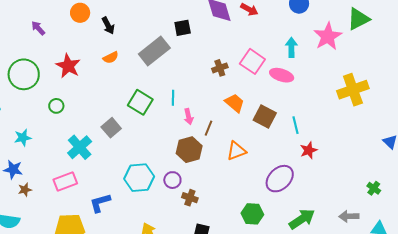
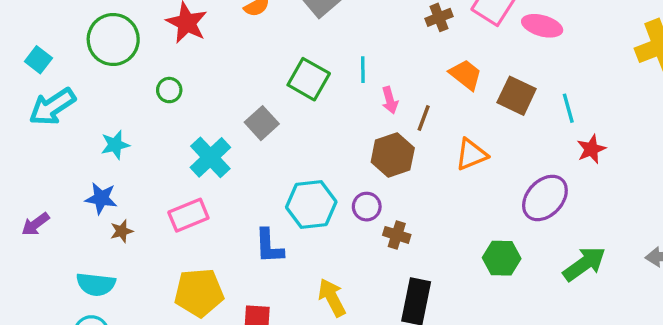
blue L-shape: (100, 203) -> (269, 246), moved, turned -75

